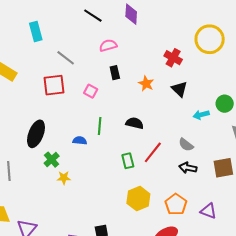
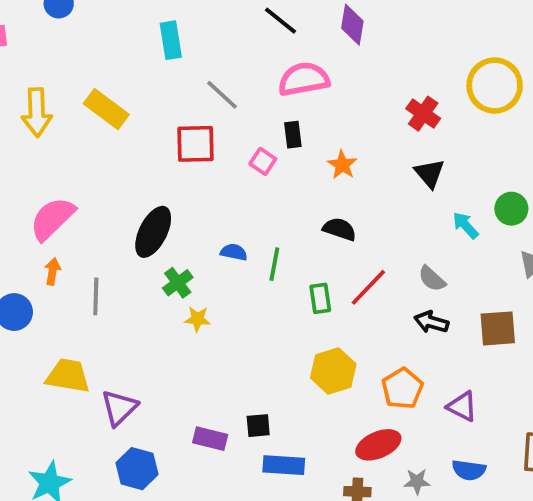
pink semicircle: (108, 45) -> (304, 79), size x1.5
black rectangle: (115, 73) -> (293, 135), moved
orange star: (146, 84) -> (342, 165), moved
cyan arrow: (201, 115) -> (466, 225), turned 56
green line: (100, 126) -> (274, 264), moved

